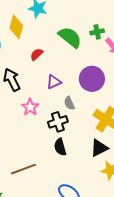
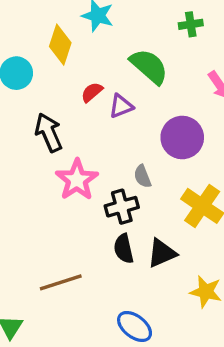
green cross: (97, 32) -> (191, 24), moved
purple triangle: (54, 82) -> (121, 106), moved
pink star: (30, 107) -> (77, 180), size x1.4
black triangle: (99, 148) -> (162, 253), moved

